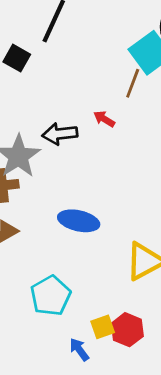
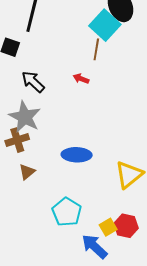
black arrow: (60, 134) -> (33, 82), moved, turned 60
blue arrow: (79, 349) -> (94, 246), size x1.6

